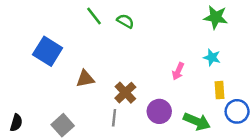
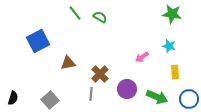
blue square: (48, 51) -> (38, 41), turned 30
pink arrow: (178, 71) -> (142, 57), turned 32
blue circle: (237, 111) -> (189, 99), moved

